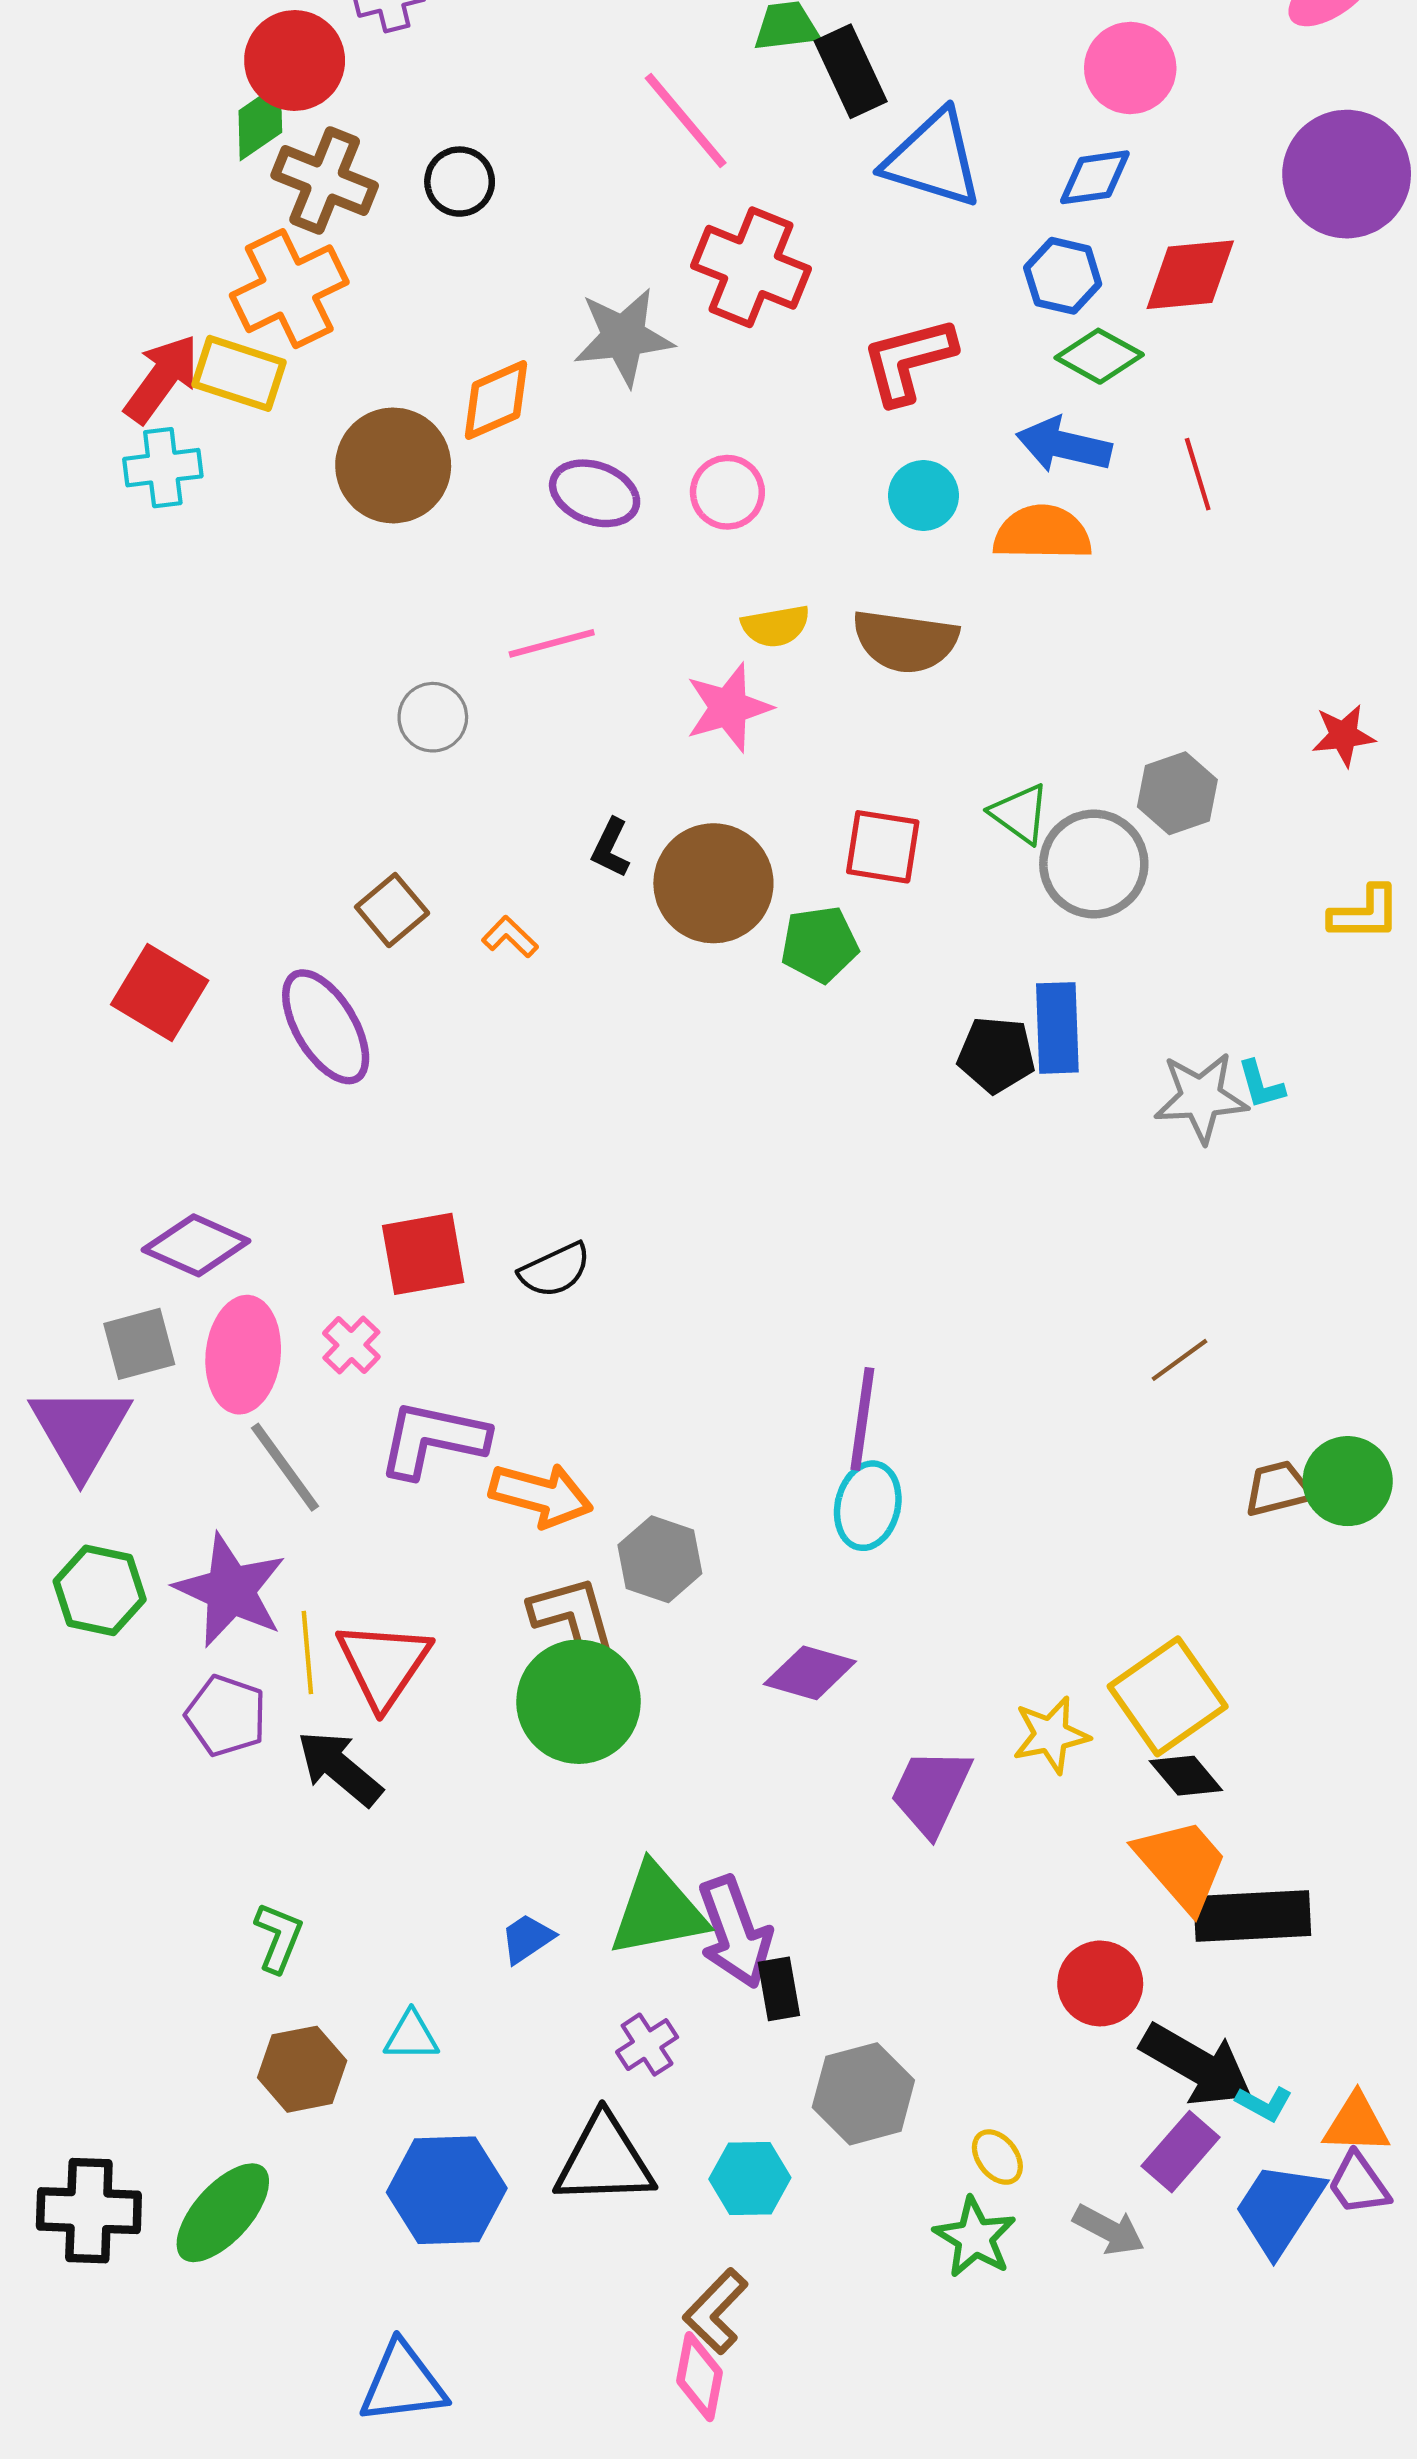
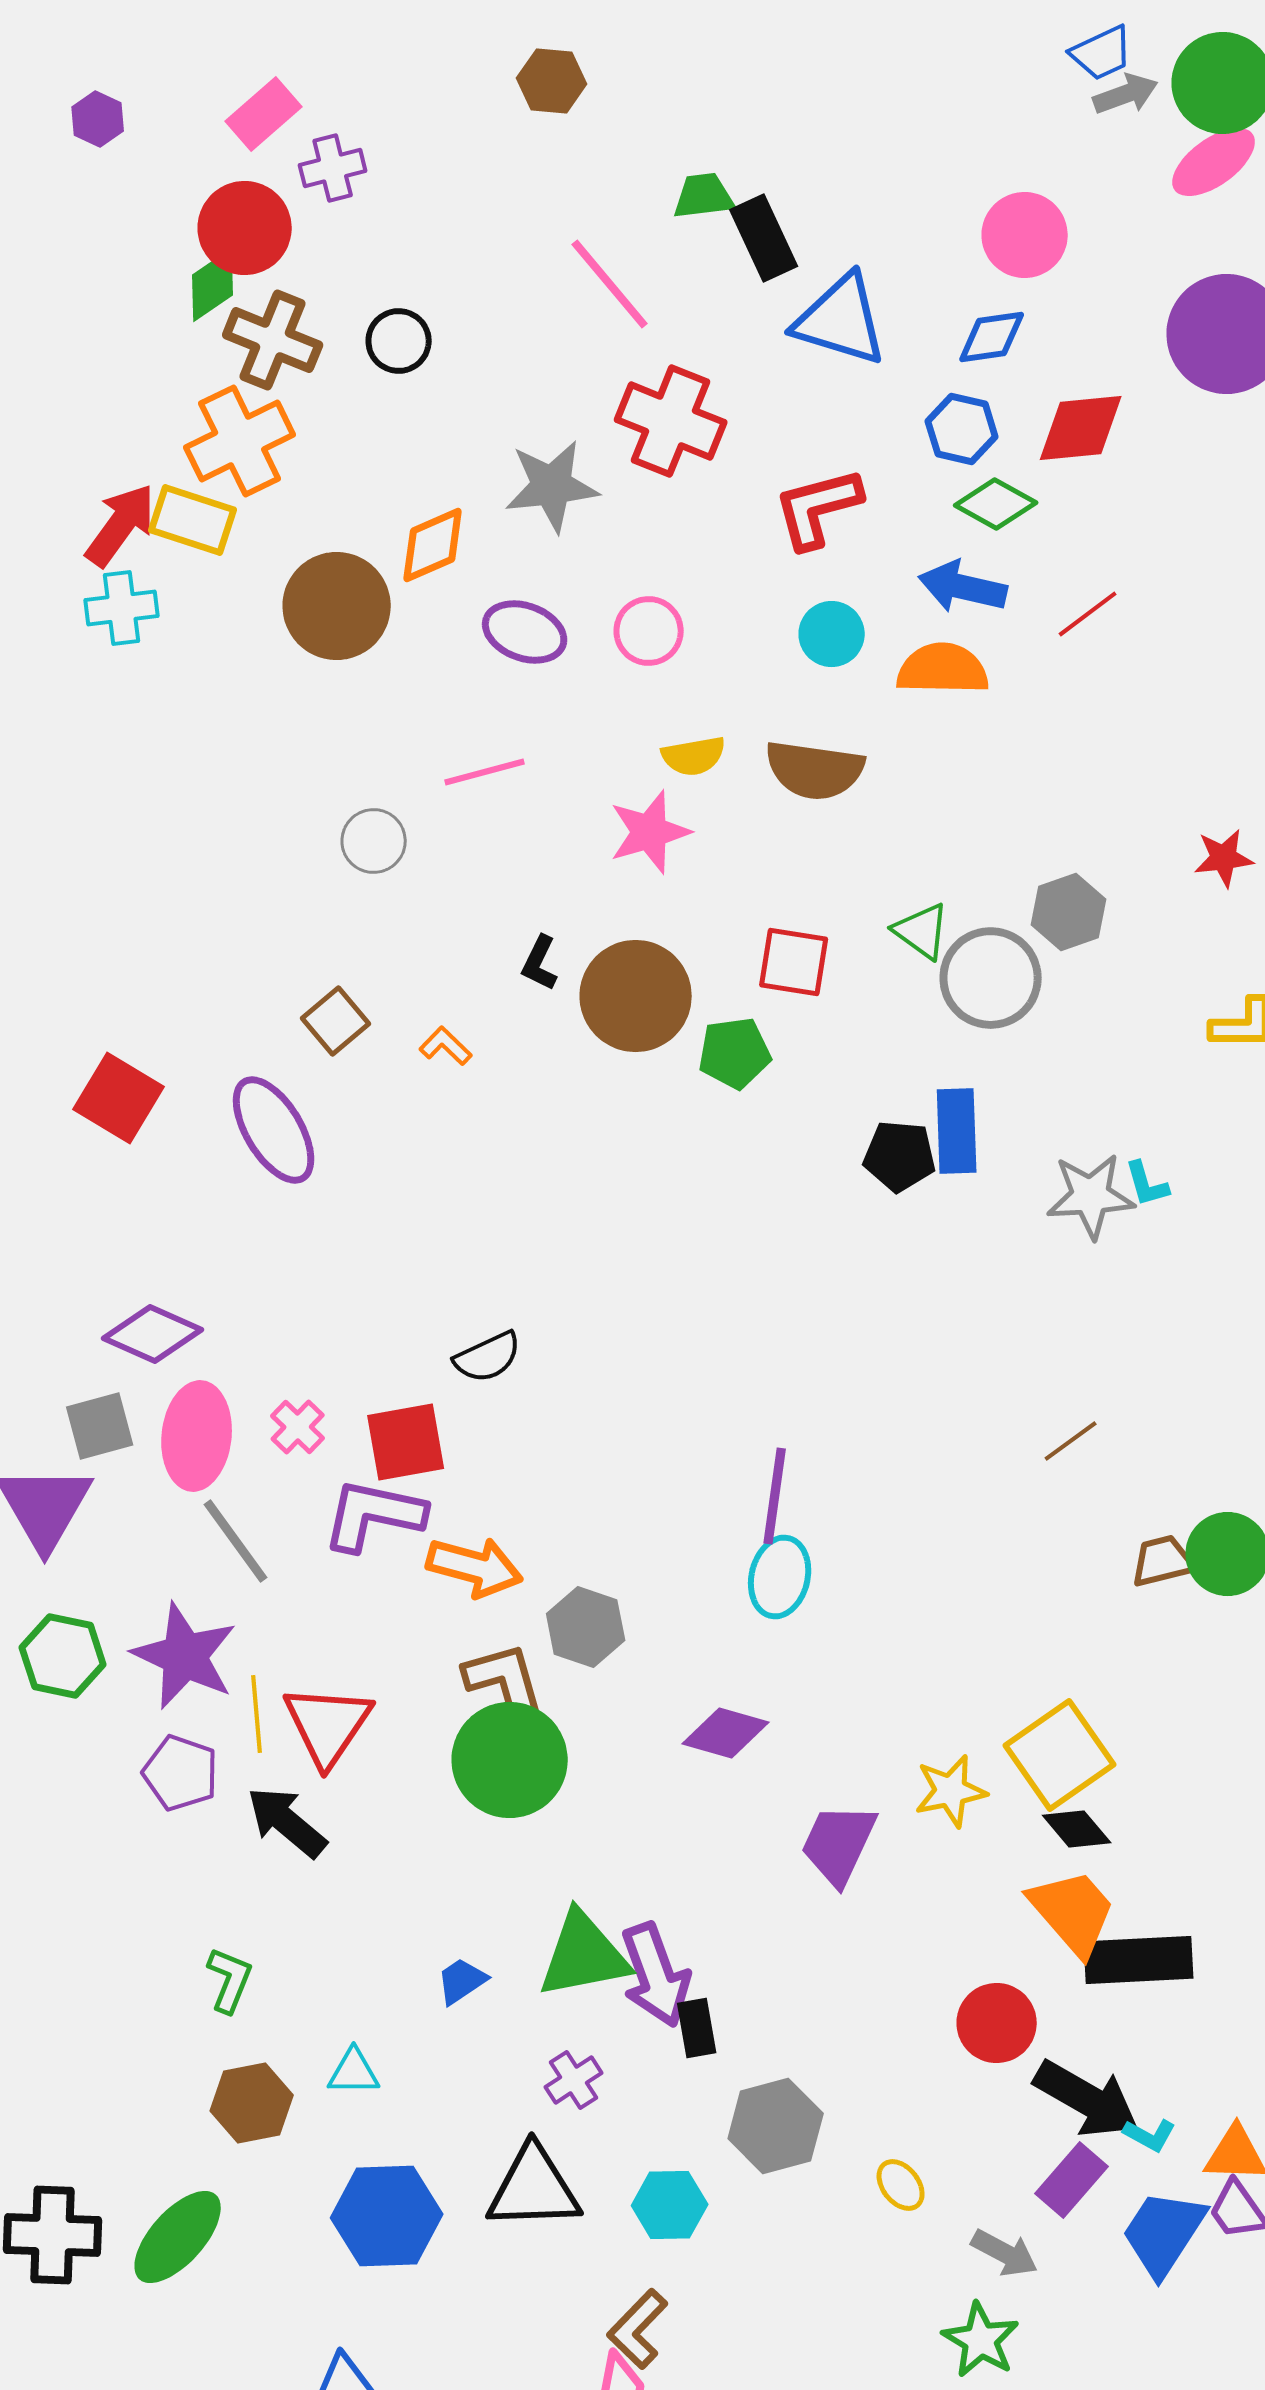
red line: (1198, 474) -> (1088, 614), turned 70
red square: (423, 1254) -> (406, 1442), moved
green star: (975, 2237) -> (981, 2340), moved

